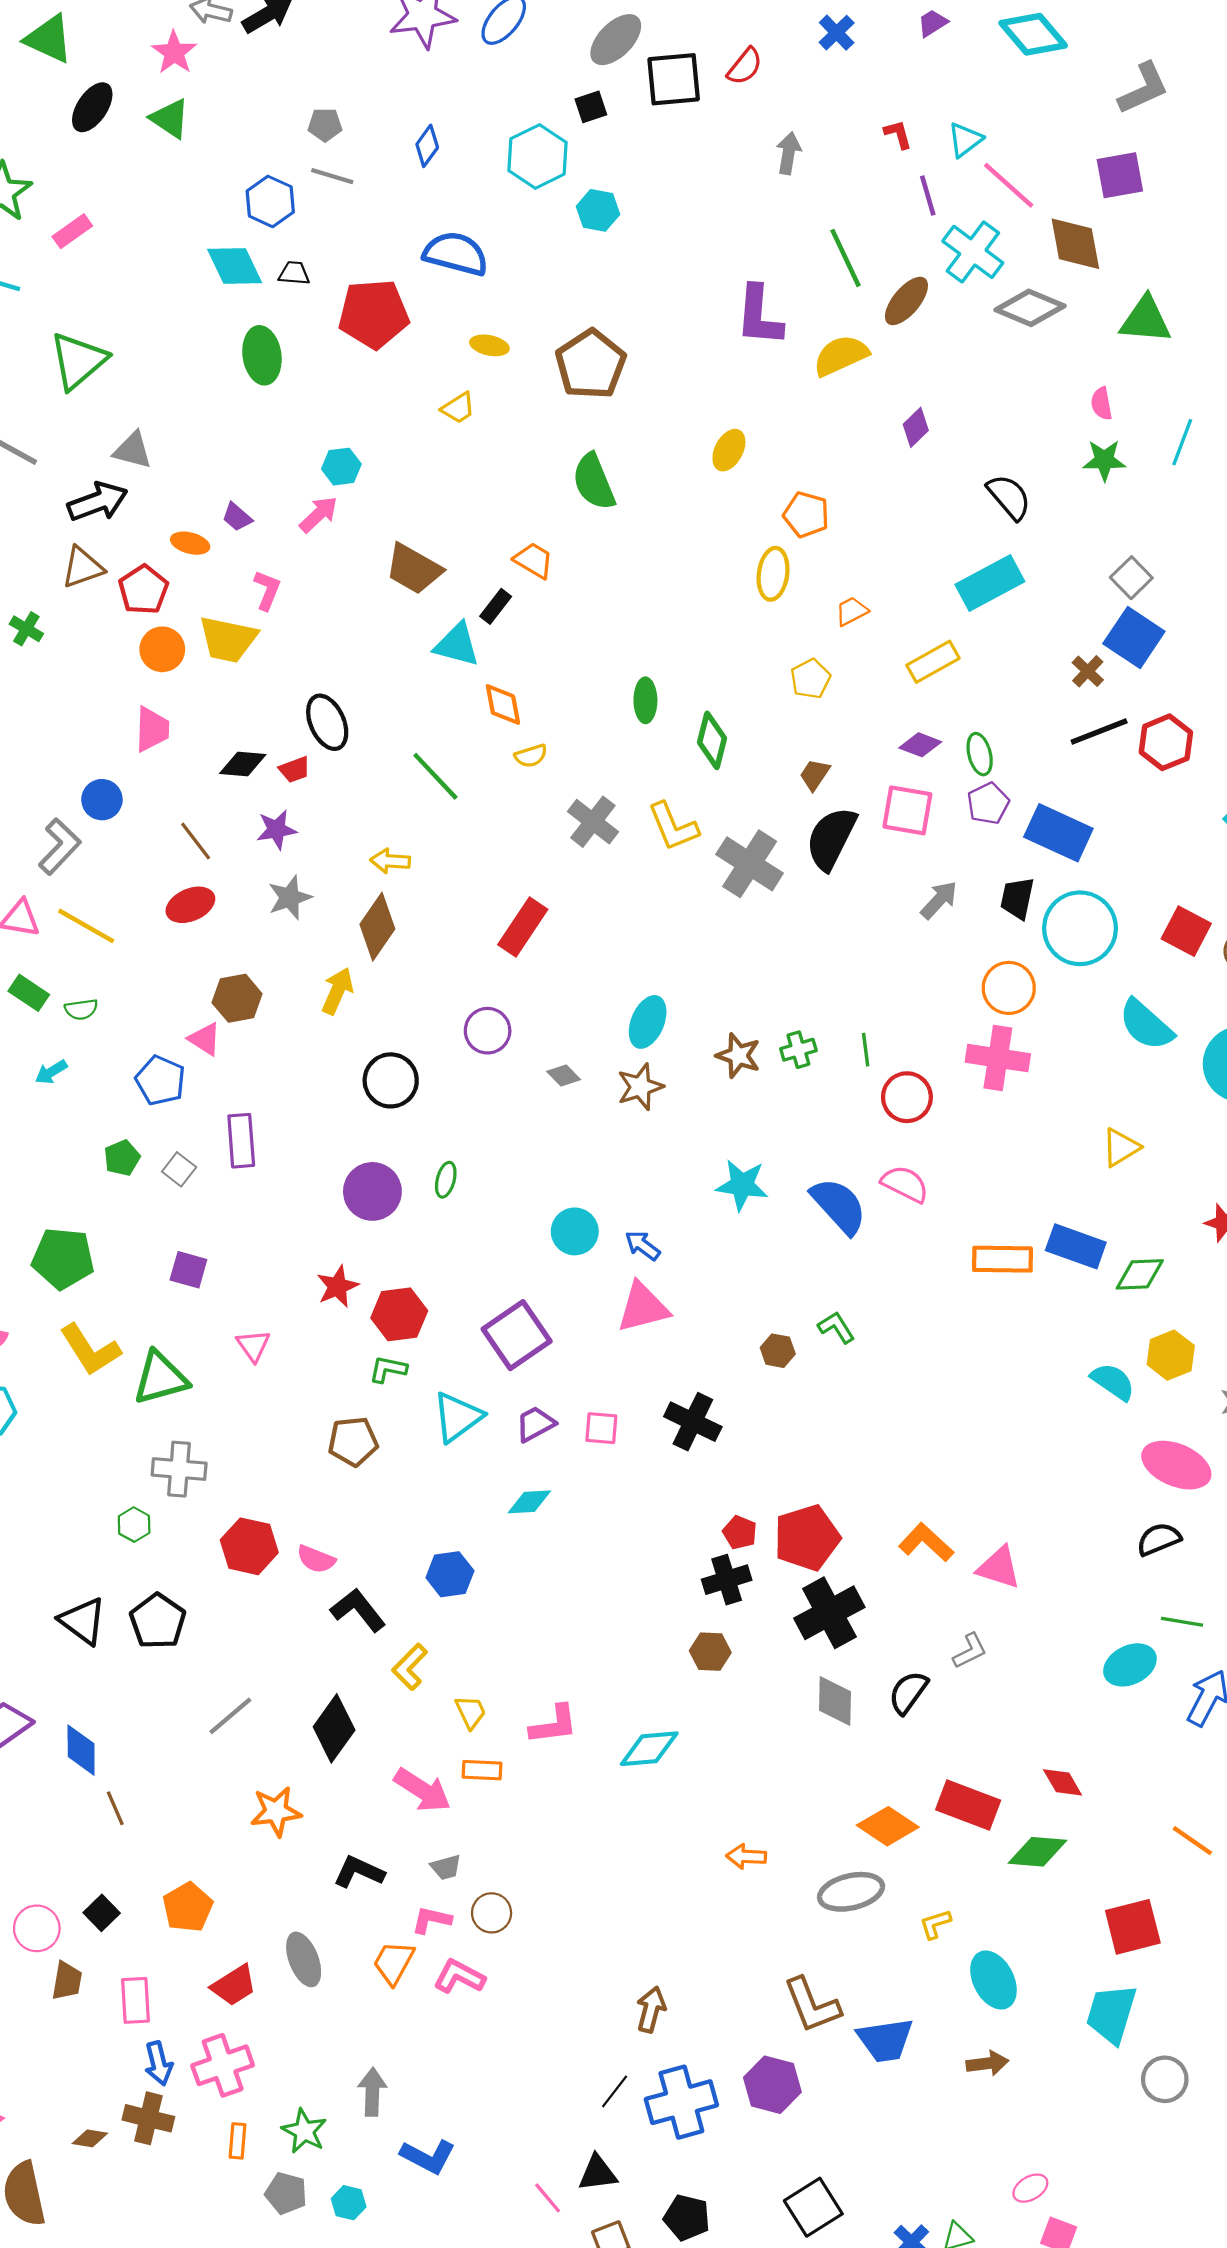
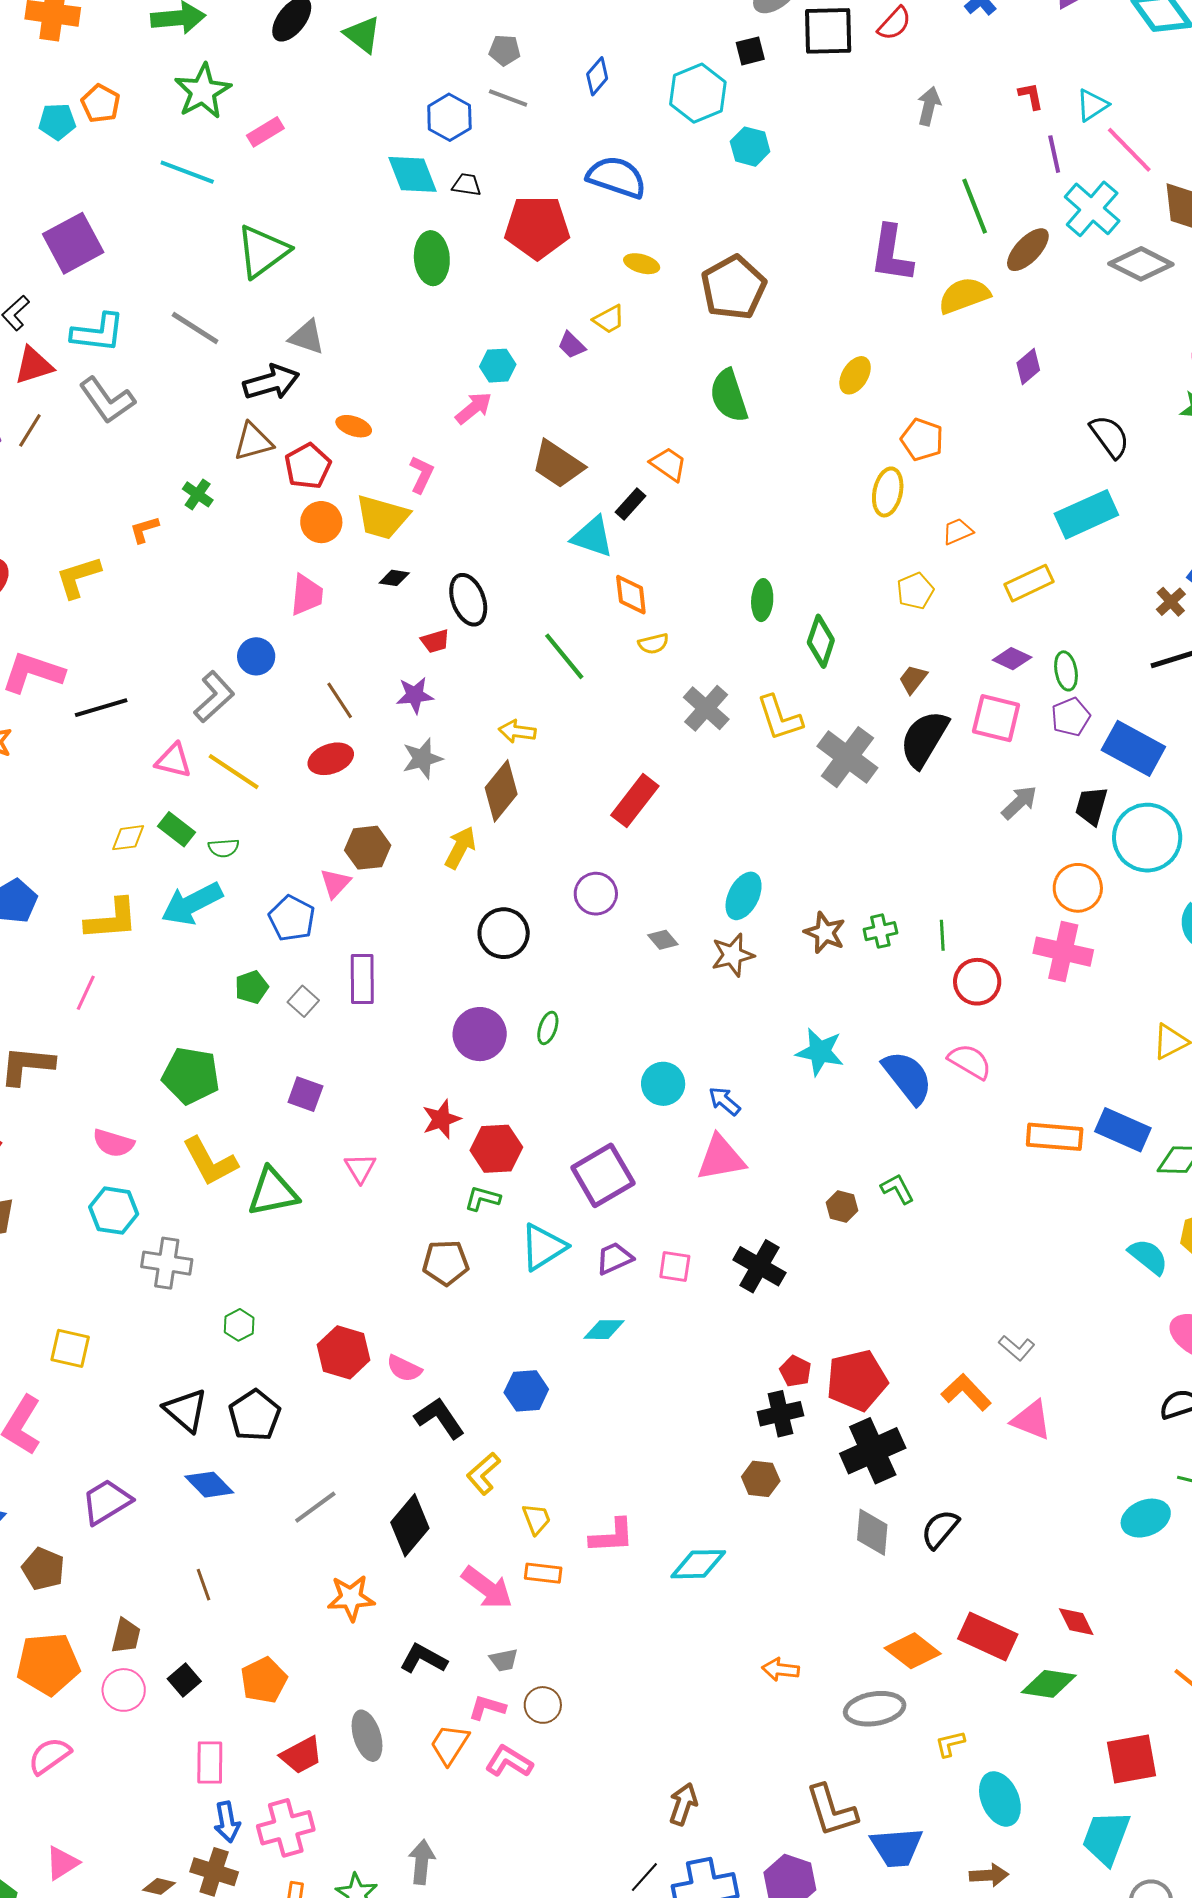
purple trapezoid: (237, 517) -> (572, 345), moved
black diamond: (243, 764) -> (394, 578), moved, size x0.7
pink triangle: (205, 1039) -> (335, 883), turned 36
cyan arrow: (51, 1072) -> (192, 904), size x2.0
gray cross: (179, 1469) -> (167, 1263), moved
gray L-shape: (970, 1651) -> (1017, 1348), moved, turned 63
blue diamond: (81, 1750) -> (209, 1485), moved, turned -48
brown trapezoid: (67, 1981) -> (126, 1636), moved

